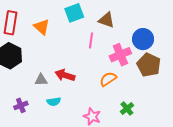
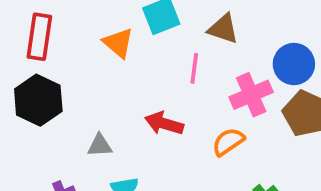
orange triangle: (42, 27) -> (118, 43), moved
red arrow: (65, 75) -> (164, 123), moved

